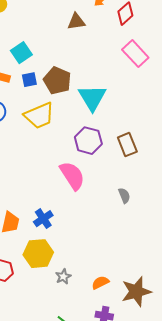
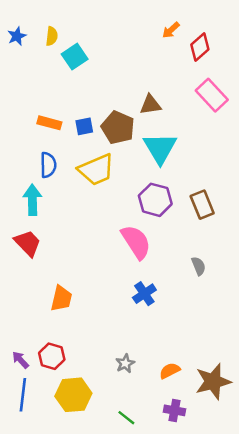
brown triangle: (76, 22) -> (150, 105), moved
cyan square: (21, 53) -> (75, 57), moved
blue cross: (43, 219) -> (144, 294), moved
yellow hexagon: (38, 254) -> (73, 395), moved

